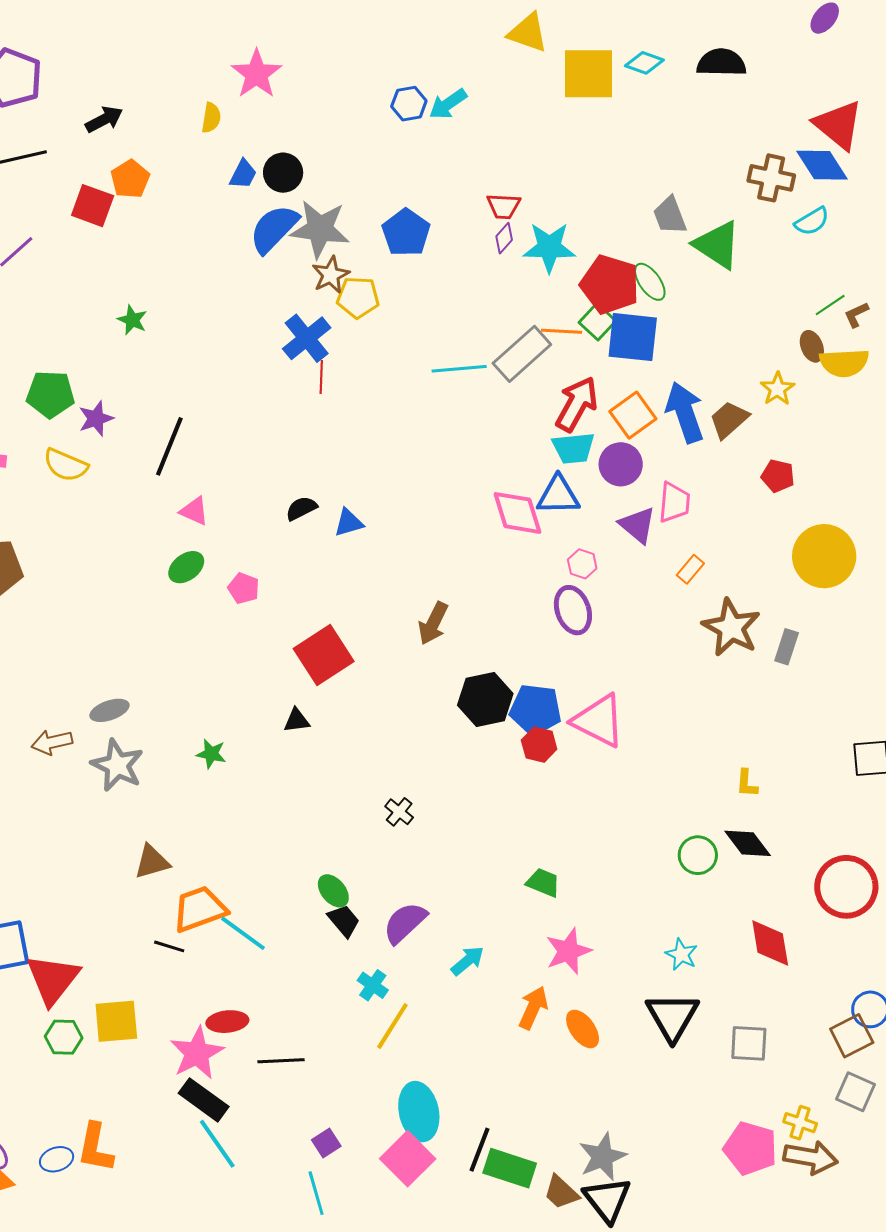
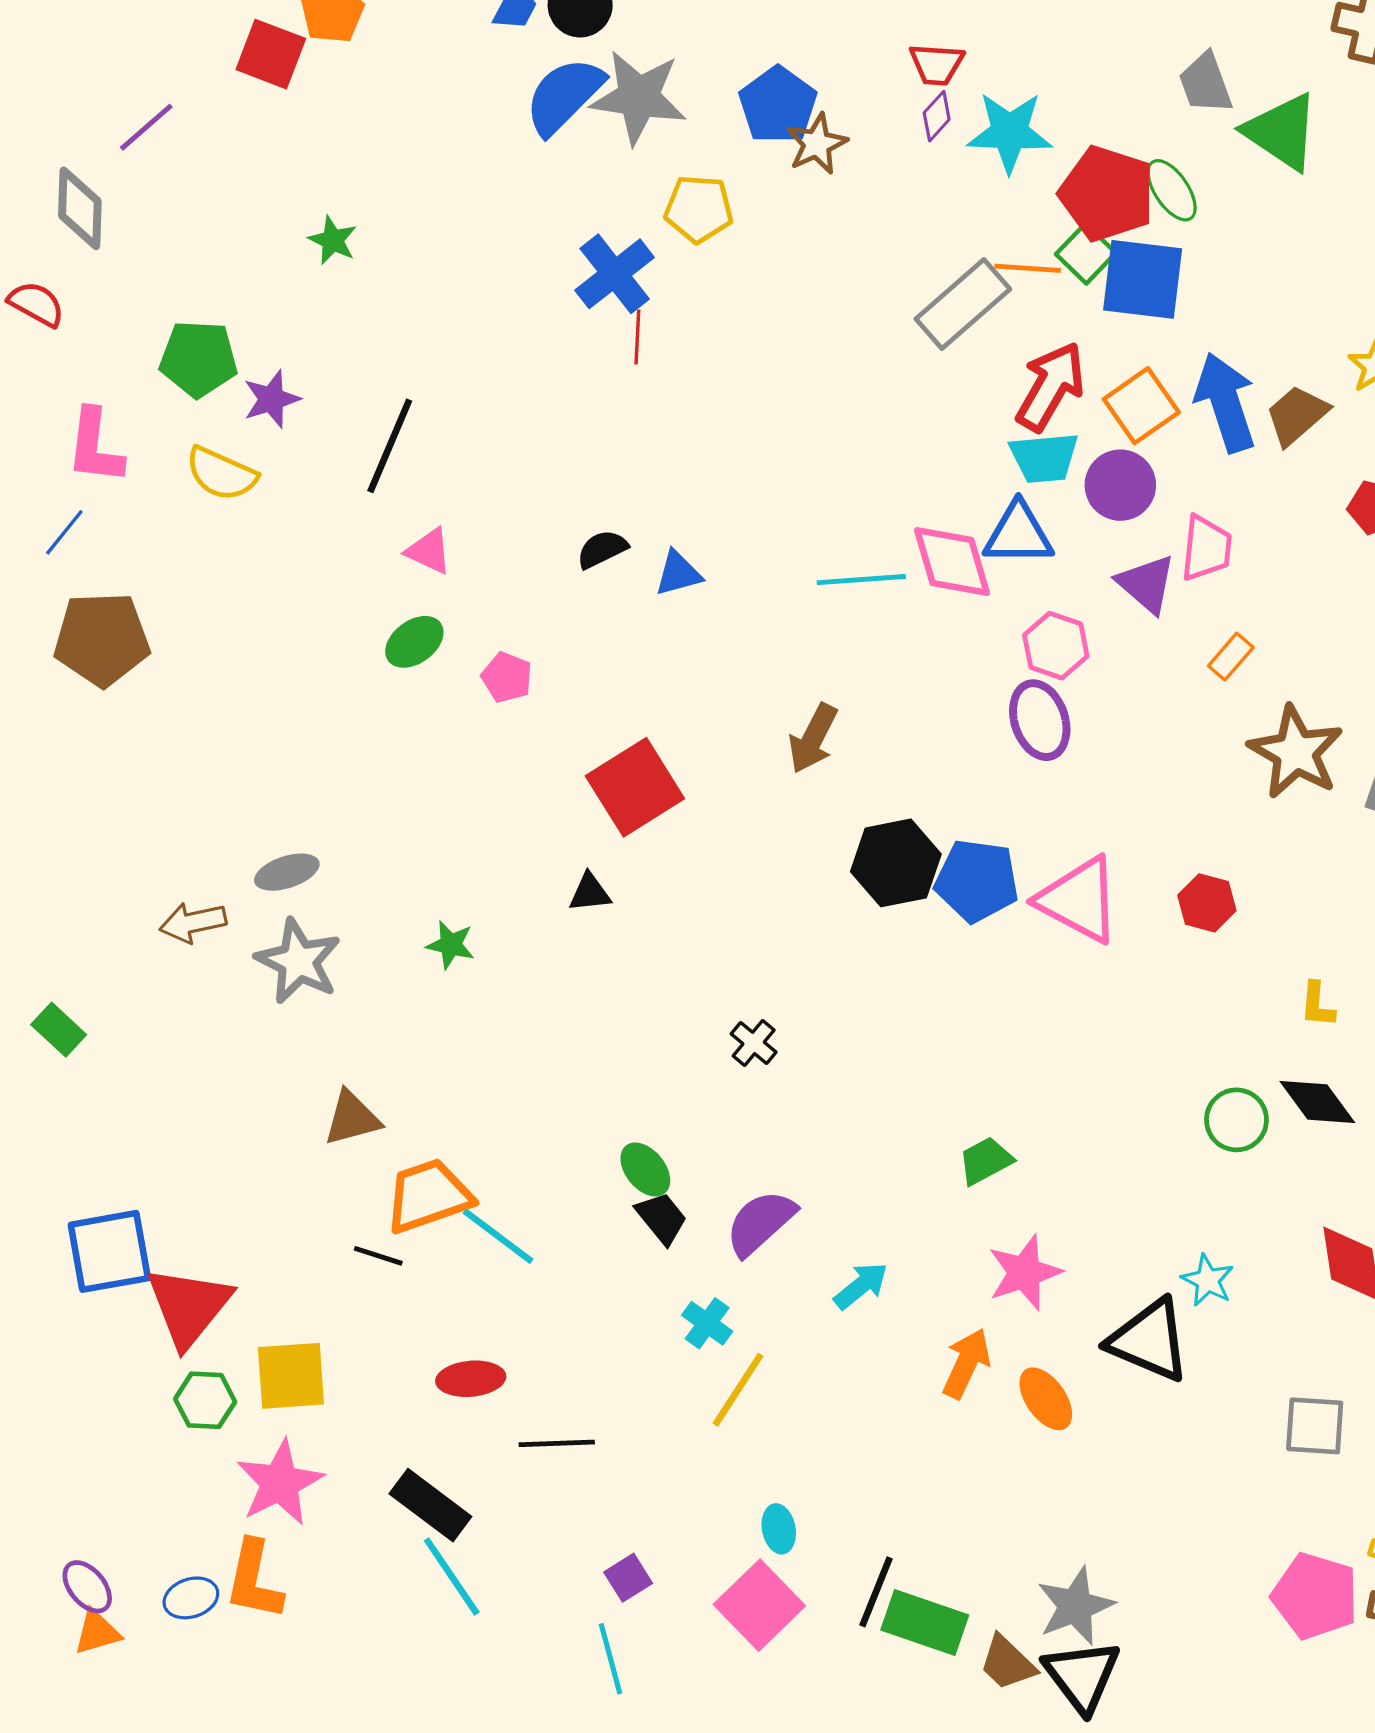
brown star: (331, 275) -> (817, 144), moved
cyan line: (459, 369) -> (861, 580), moved
pink hexagon: (582, 564) -> (1056, 646), size x1.4
red hexagon: (539, 745) -> (1207, 903), moved
green trapezoid: (543, 883) -> (985, 1161), turned -51
black triangle: (672, 1017) -> (1149, 1340), moved, turned -38
pink star: (197, 1053) -> (280, 1483), moved
cyan ellipse: (419, 1112) -> (779, 1529), size x0.5

